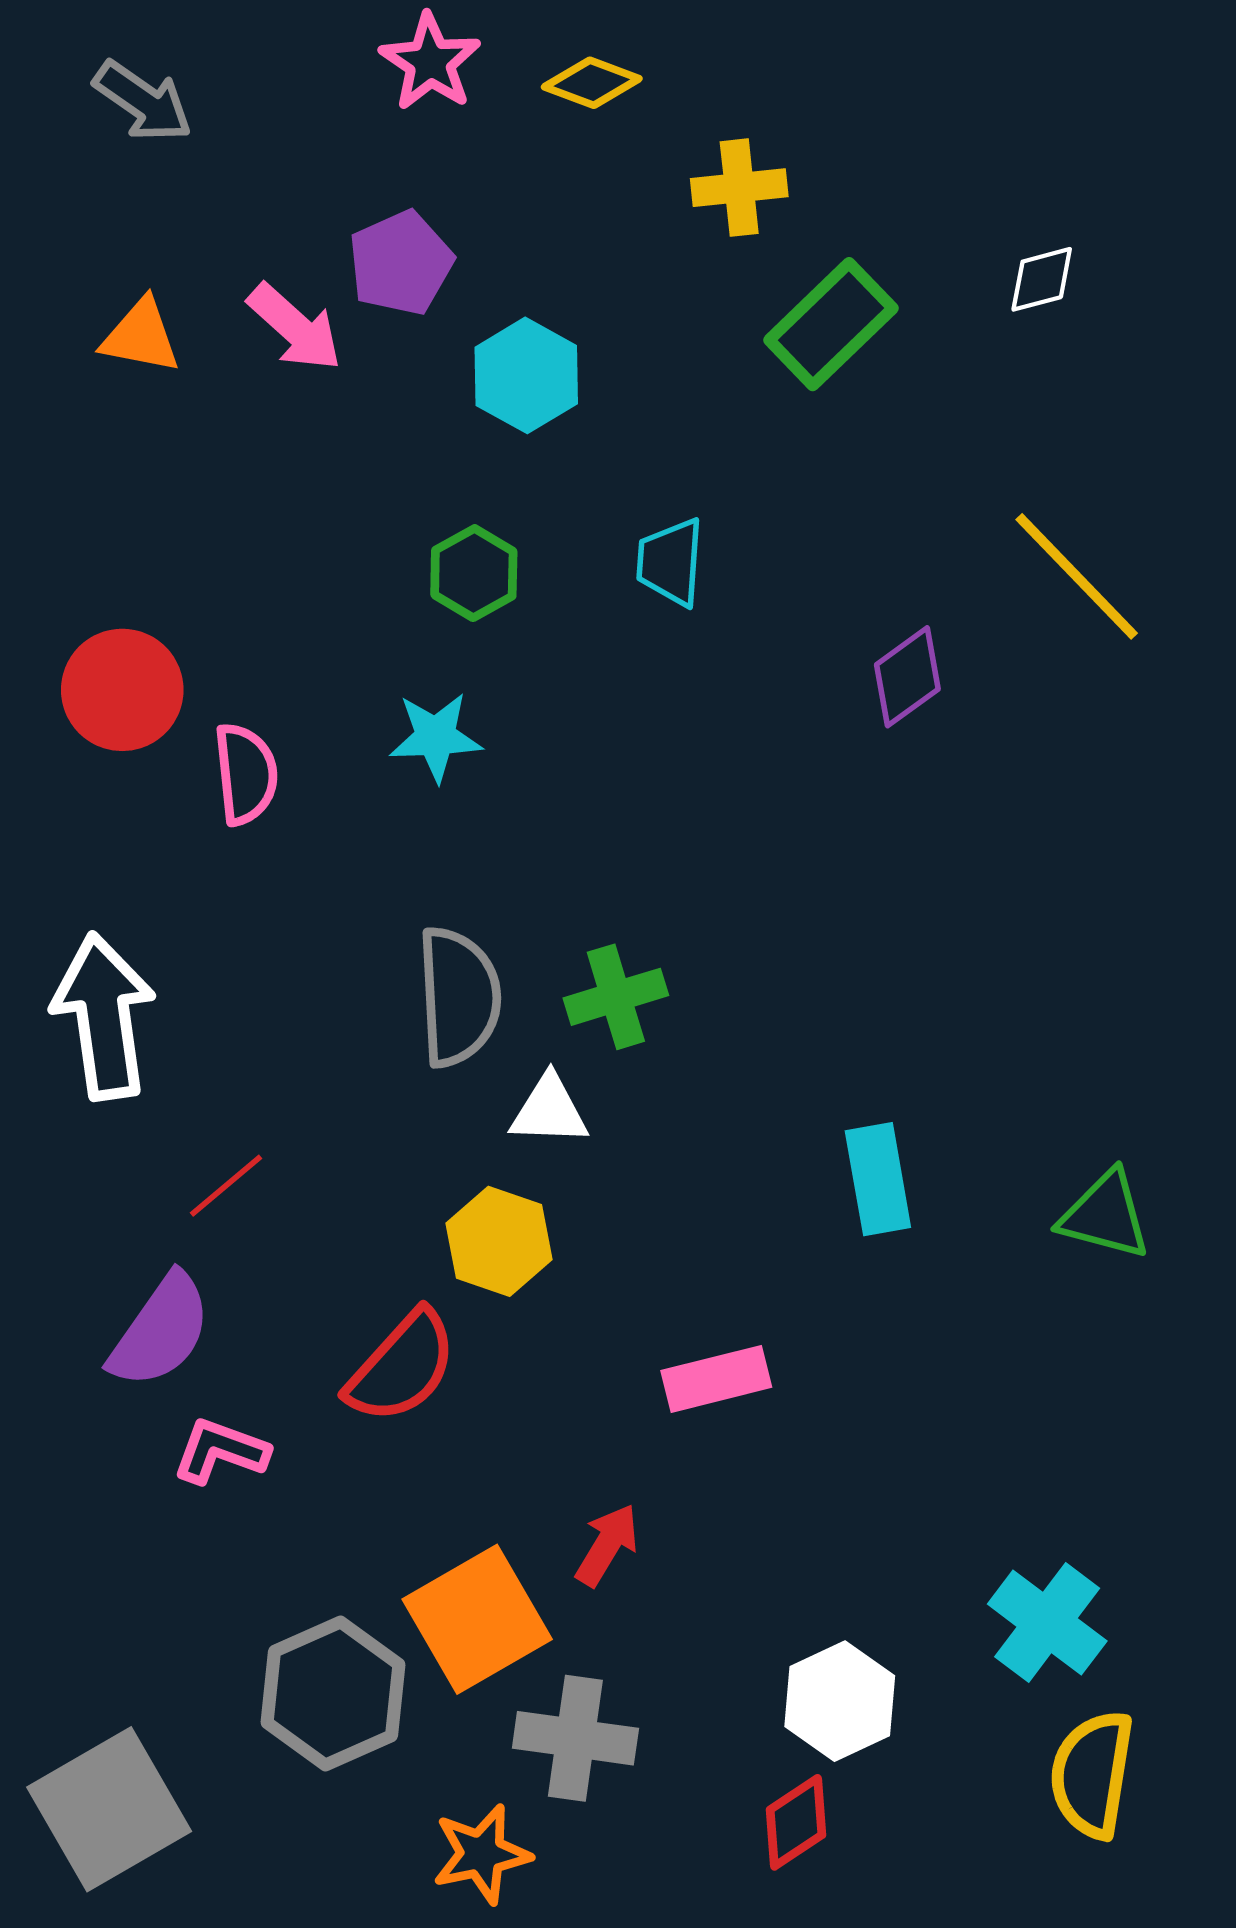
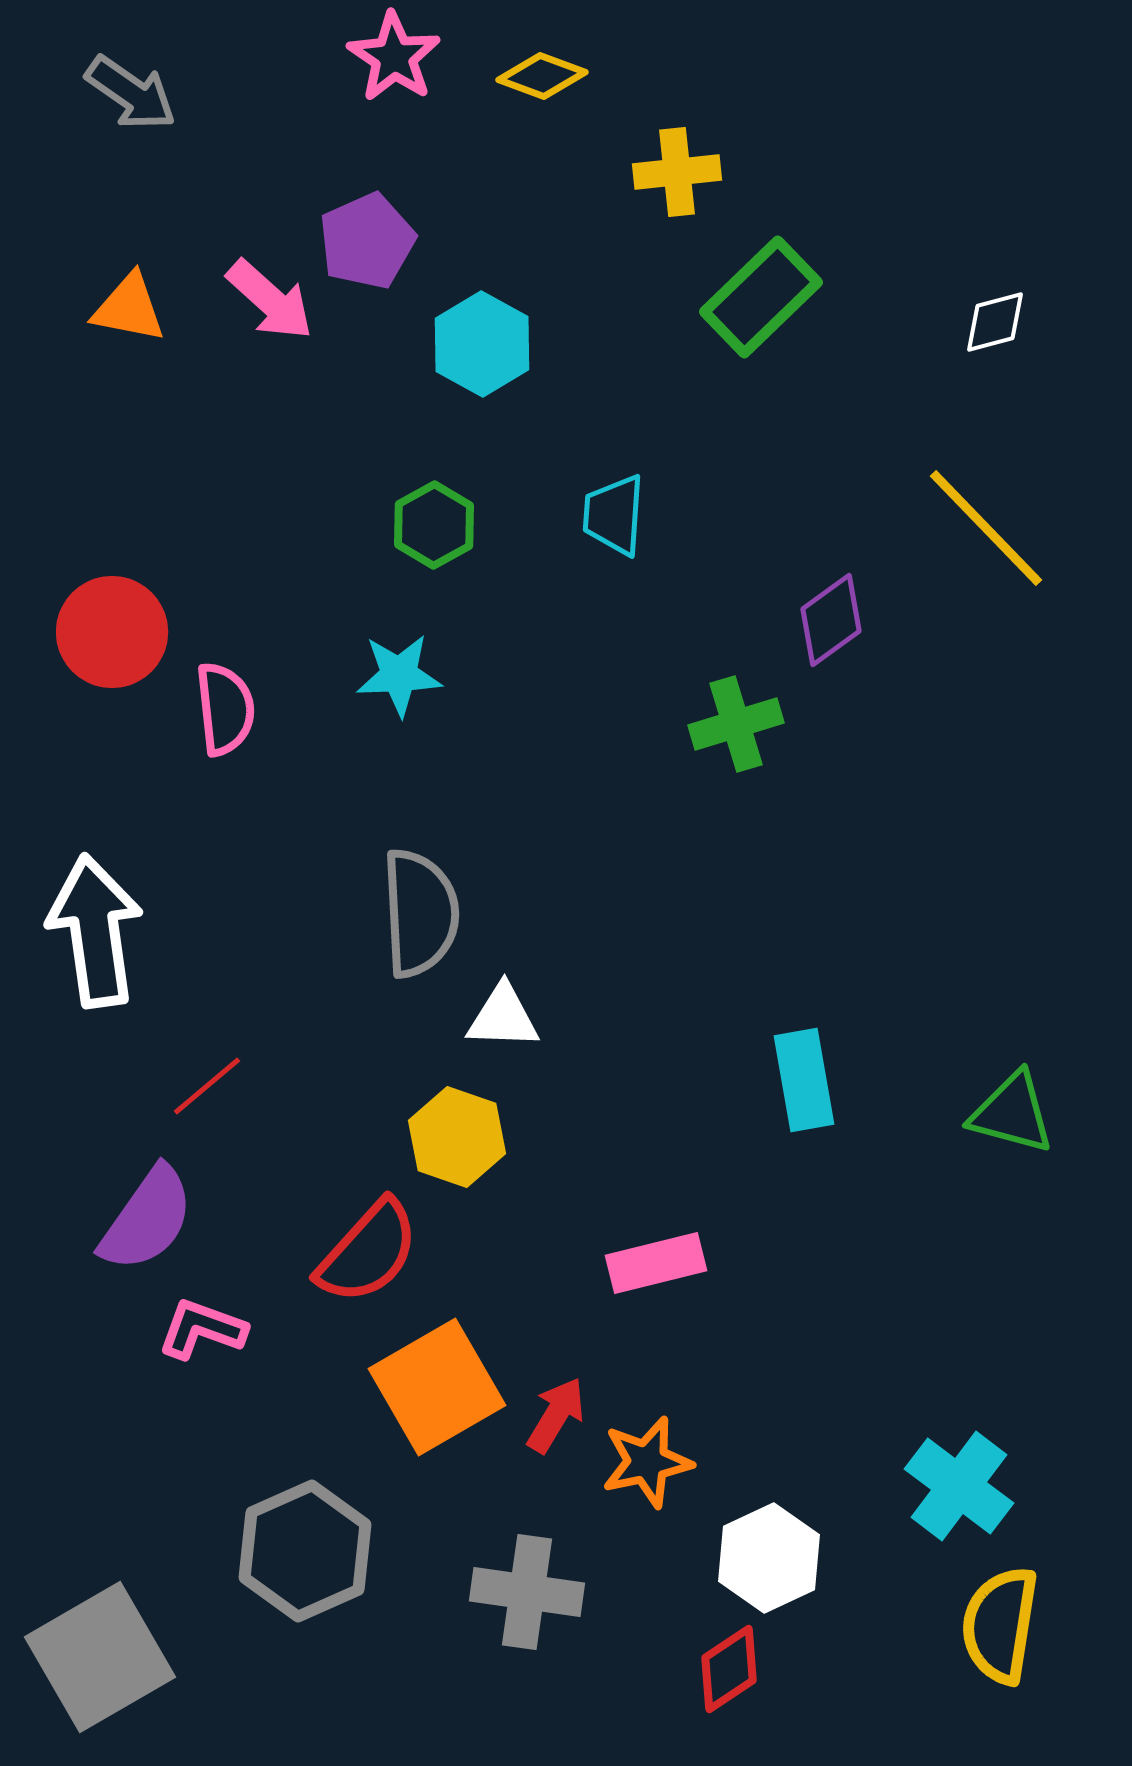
white diamond: (1042, 279) -> (995, 322), moved
green cross: (616, 997) -> (736, 724), moved
orange square: (477, 1619) -> (437, 1387), moved
orange star: (482, 1854) -> (647, 1462), moved

